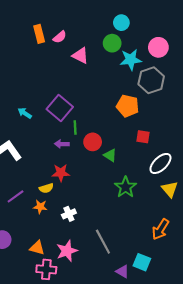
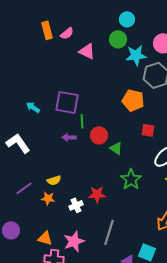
purple square: (60, 108) -> (67, 102), turned -30
red star: (61, 173) -> (97, 194), moved
gray line: (103, 242) -> (109, 232), turned 45

